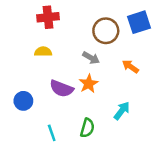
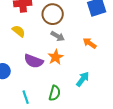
brown circle: (106, 31) -> (53, 14), moved
yellow semicircle: (43, 52) -> (19, 31), turned 40

